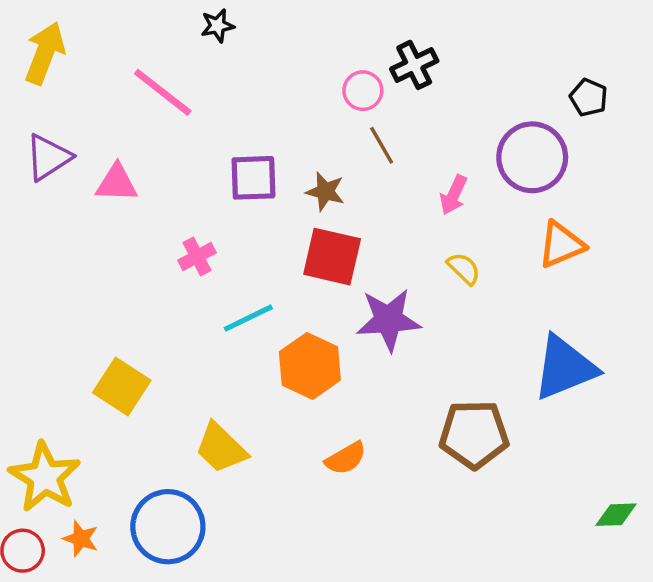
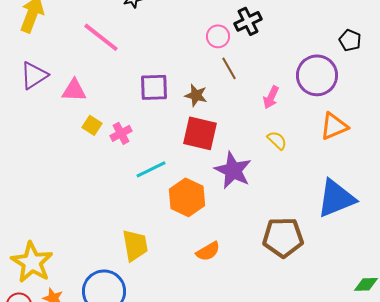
purple star: (389, 320) -> (233, 170), turned 30
yellow square: (122, 386) -> (92, 125), moved, size x0.6
yellow trapezoid: (221, 448) -> (135, 245), turned -144

